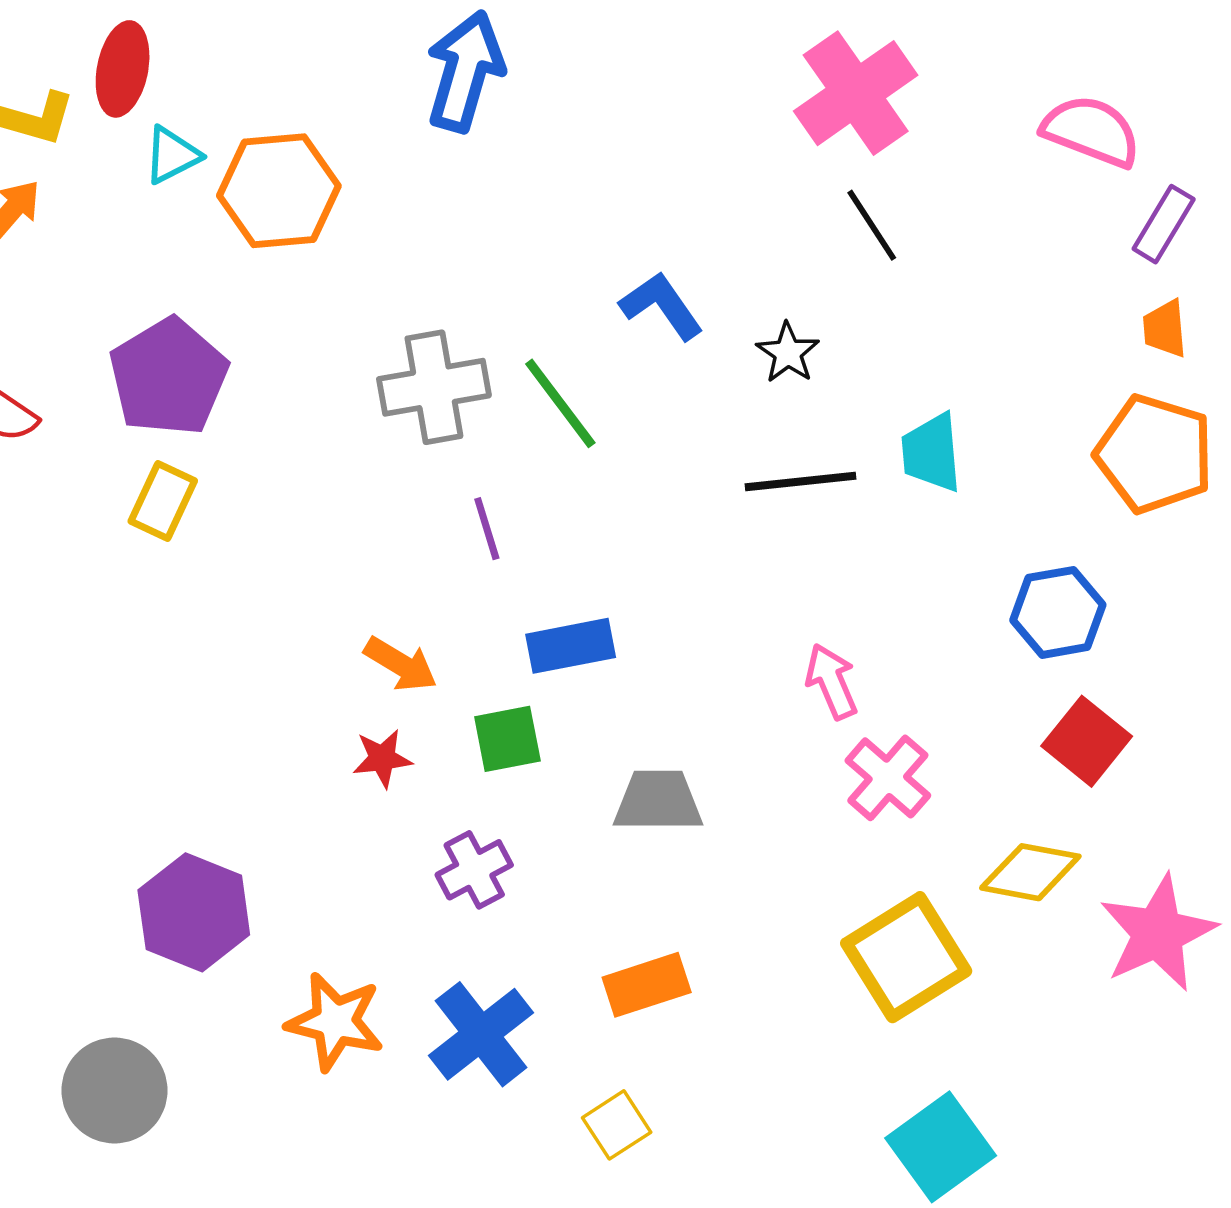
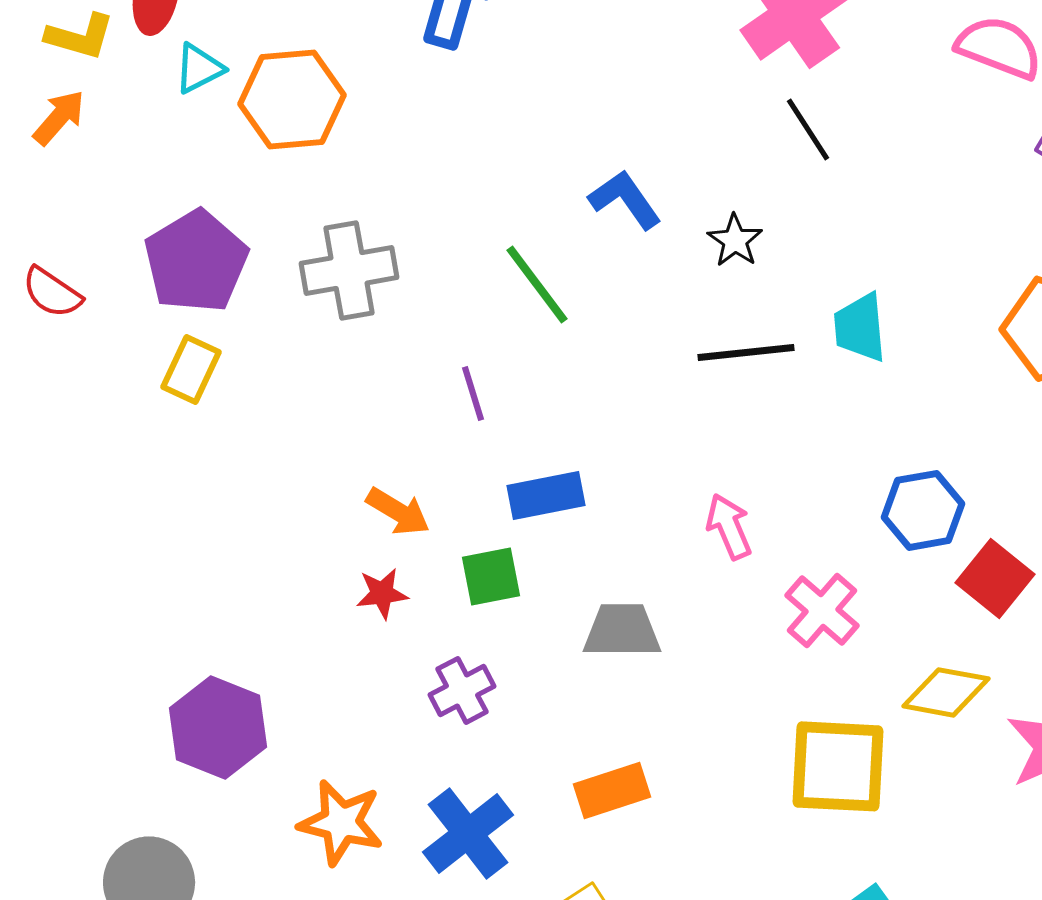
gray cross: (434, 387) -> (349, 270), moved
blue hexagon: (1058, 612) -> (923, 510), moved
pink arrow: (832, 681) -> (729, 526), moved
yellow square: (906, 957) -> (838, 766), turned 35

